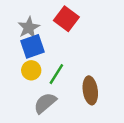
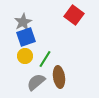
red square: (66, 19) -> (74, 15), moved
brown ellipse: (90, 90) -> (59, 77), moved

